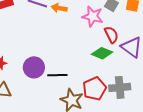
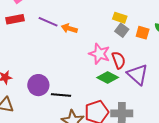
pink star: (93, 16) -> (99, 54), moved

